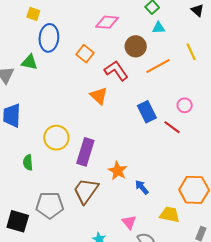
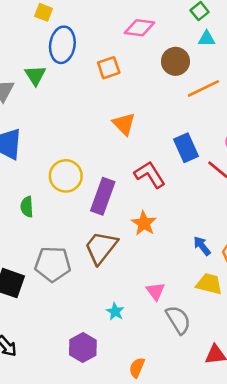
orange square: (85, 54) -> (109, 68), turned 30
green triangle: (29, 62) -> (35, 75), turned 42
red L-shape: (116, 71) -> (150, 175), moved
blue arrow: (142, 187) -> (202, 246), moved

